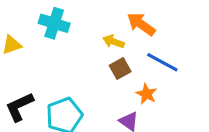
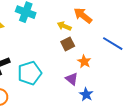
blue line: (162, 62) -> (113, 44), moved

